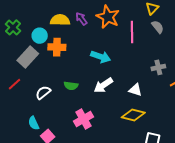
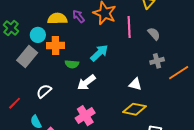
gray semicircle: (158, 27) -> (154, 34), moved
cyan arrow: (101, 57) -> (99, 53), turned -60
red line: (14, 84) -> (15, 103), moved
white arrow: (103, 85) -> (86, 83), moved
green semicircle: (71, 86) -> (72, 64), moved

